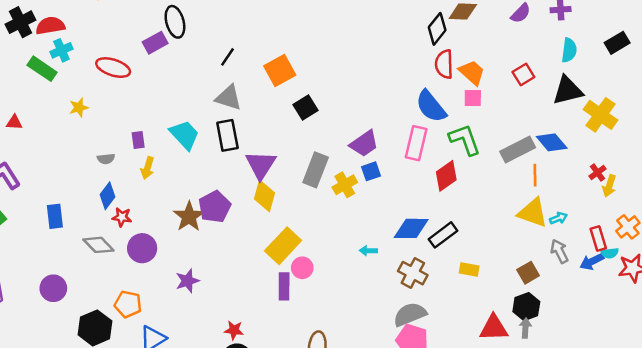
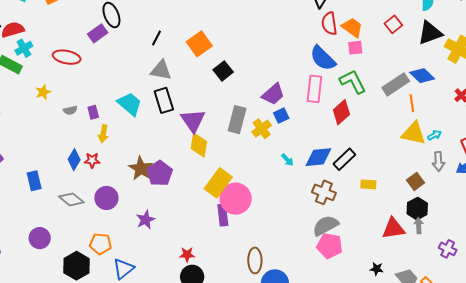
gray semicircle: (106, 159) -> (70, 110), moved
purple pentagon: (215, 207) -> (160, 173), moved
red star: (122, 217) -> (92, 160), moved
cyan arrow: (368, 251) -> (287, 160), moved, turned -128
gray arrow: (559, 251) -> (438, 161), turned -150
pink circle: (302, 268) -> (236, 199), size x1.8

